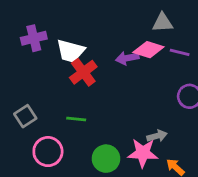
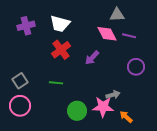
pink diamond: (148, 50) -> (107, 34), turned 45
white trapezoid: (71, 51) -> (60, 24), moved
purple arrow: (127, 58) -> (92, 58), moved, turned -35
pink circle: (48, 152) -> (20, 106), moved

